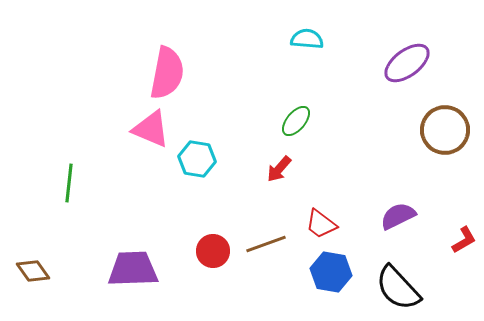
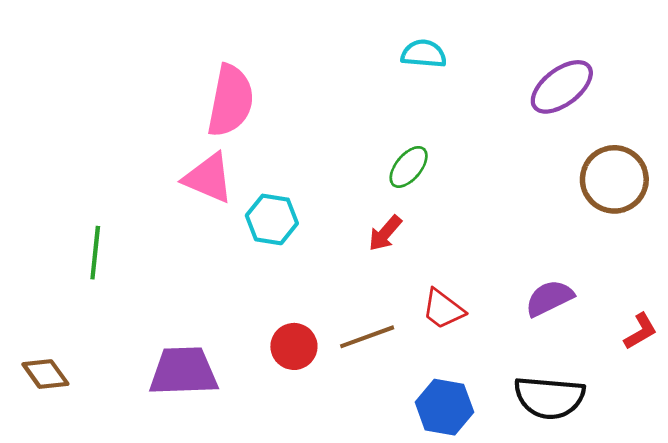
blue hexagon: (331, 272) -> (444, 407), moved
black semicircle: (398, 288) -> (549, 398), turned -42

